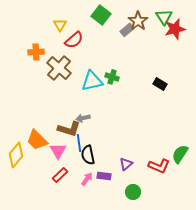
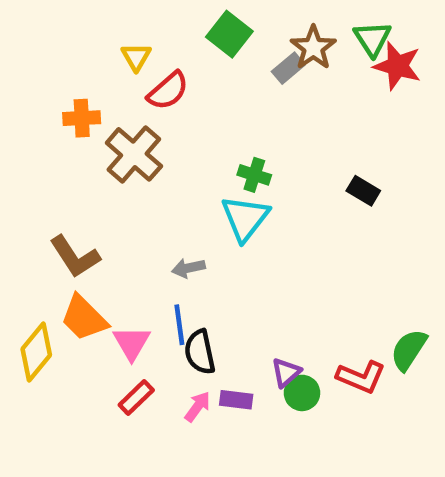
red star: (175, 29) -> (397, 66), turned 30
cyan triangle: (92, 81) -> (245, 218), moved, turned -40
brown L-shape: (69, 129) -> (75, 257), moved, turned 40
green circle: (133, 192) -> (302, 393), moved

